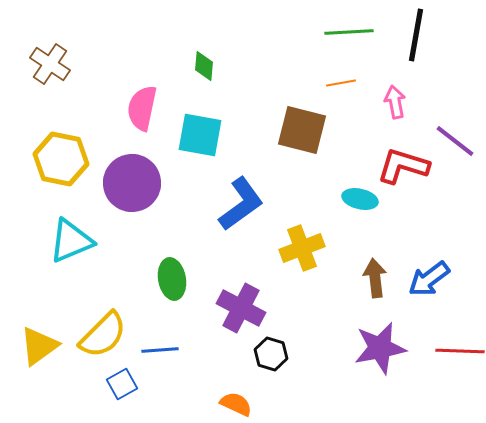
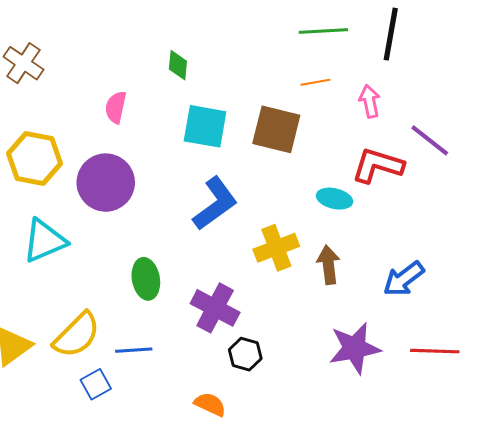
pink semicircle: (142, 108) -> (116, 107), size x0.7
cyan square: (200, 135) -> (205, 126), moved
brown arrow: (375, 278) -> (328, 265), moved

